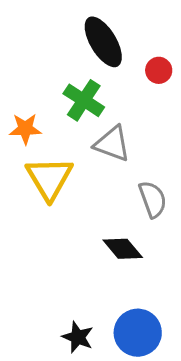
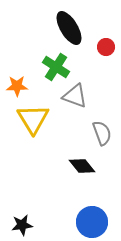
black star: (78, 337) -> (22, 225), moved, turned -30

